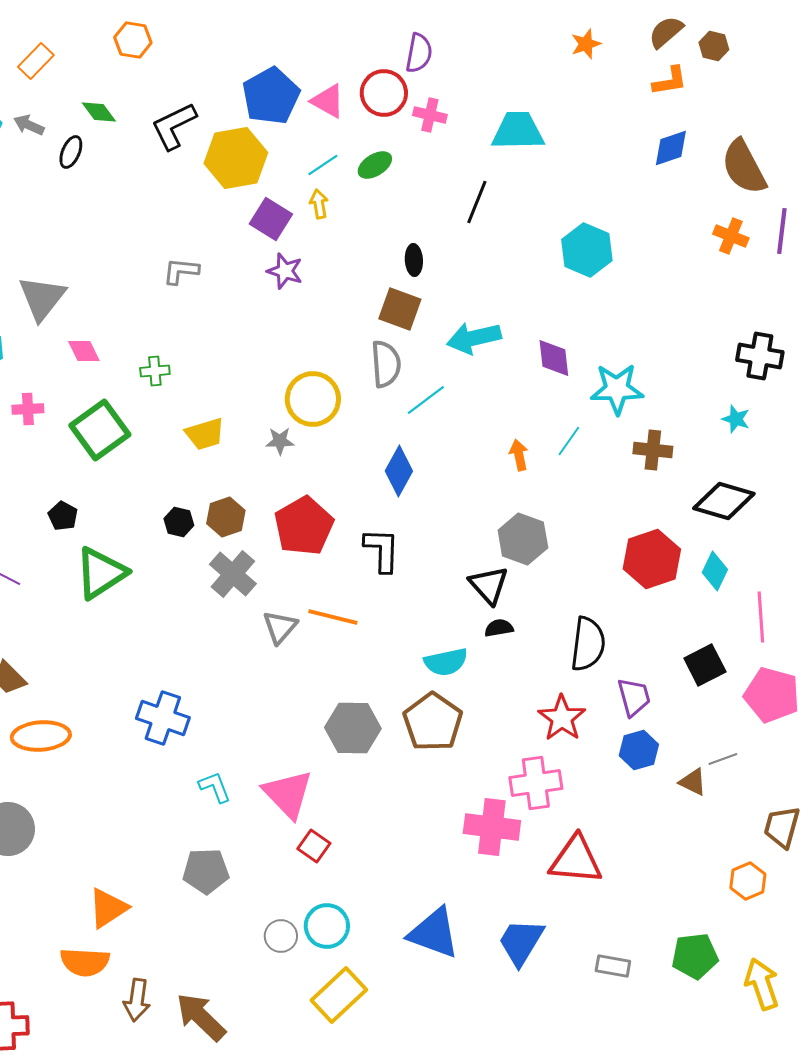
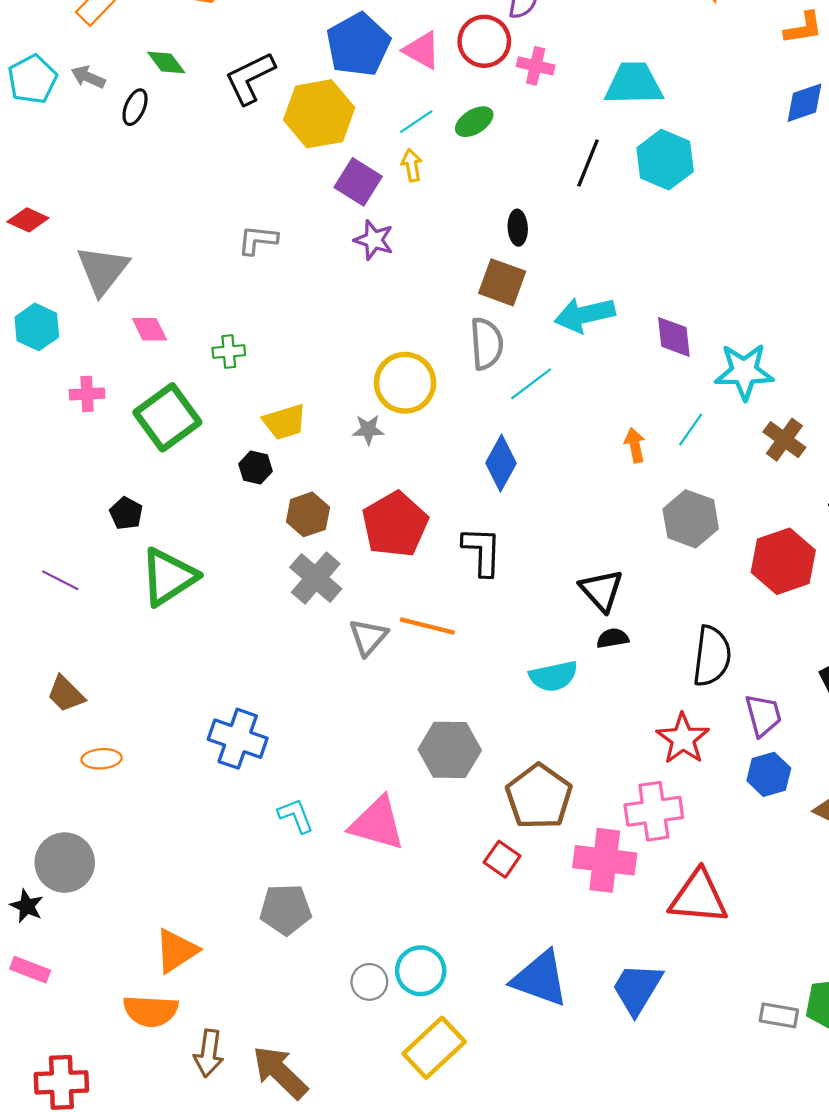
cyan hexagon: (587, 250) -> (665, 160), moved
brown cross: (653, 450) -> (784, 440), turned 30
black hexagon: (179, 522) -> (256, 468), moved
gray hexagon: (523, 539) -> (691, 519), moved
brown pentagon: (433, 722) -> (539, 797), moved
orange ellipse: (41, 736) -> (102, 759), size x0.6
pink triangle: (288, 794) -> (377, 823), turned -30
red square: (314, 846) -> (502, 859), moved
gray rectangle: (613, 966) -> (779, 1015), moved

